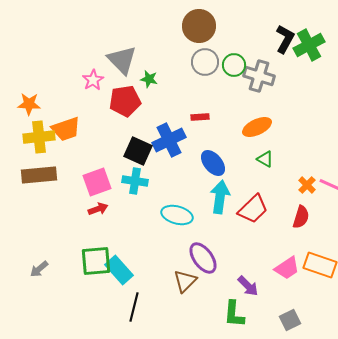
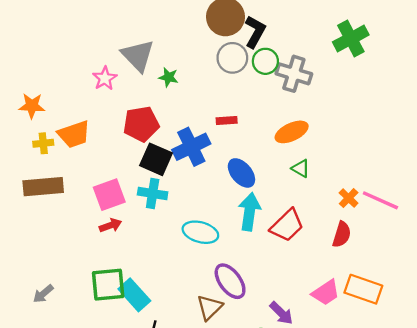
black L-shape: (285, 39) -> (255, 32), moved
red pentagon: (125, 101) -> (141, 124), moved
yellow cross: (39, 137) -> (43, 143), size x0.6

